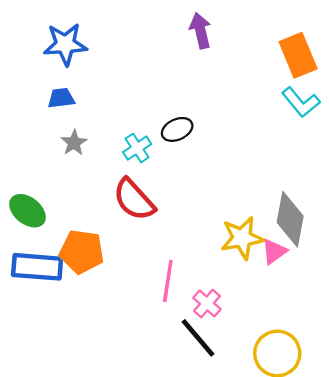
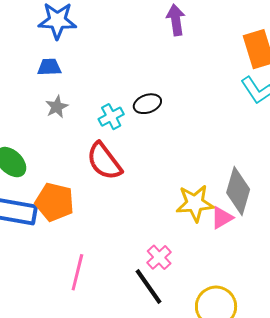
pink line: (168, 281) -> (77, 272), moved

